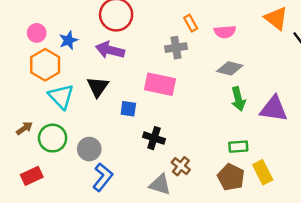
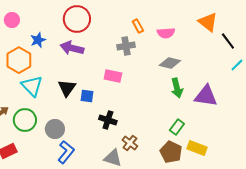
pink circle: (37, 33) -> (12, 20), moved
pink rectangle: (160, 84) -> (113, 76), size x0.7
black triangle: (98, 87) -> (67, 88), moved
green rectangle: (238, 147) -> (177, 127), turned -49
yellow rectangle: (263, 172) -> (197, 148), turned -42

